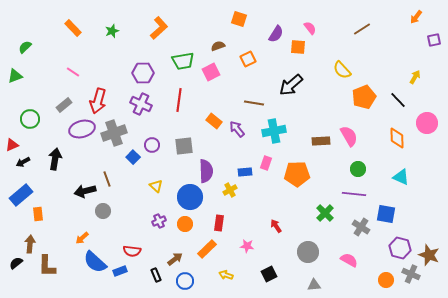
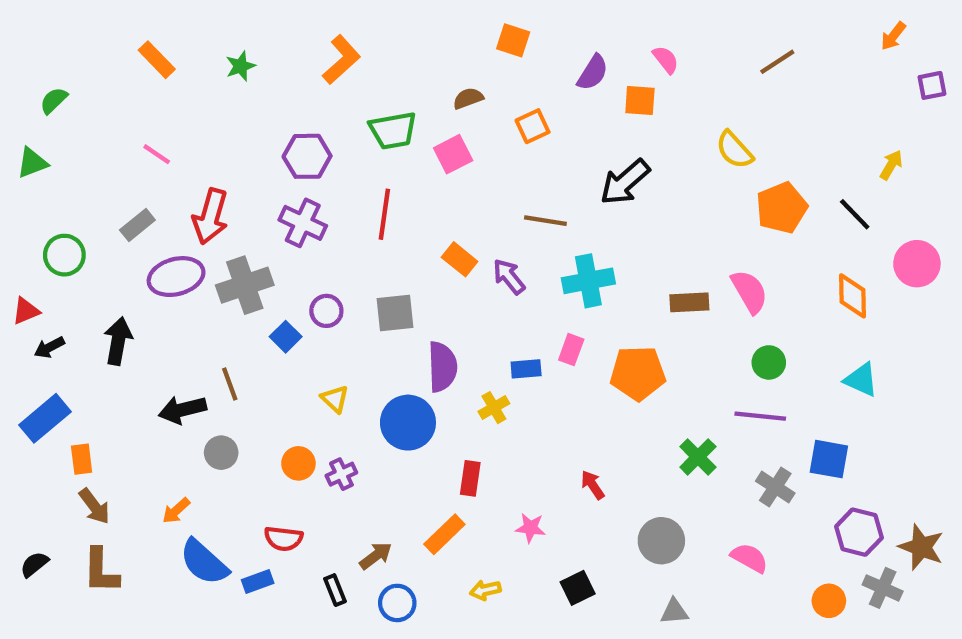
orange circle: (185, 224) -> (298, 463), moved
brown arrow: (30, 244) -> (94, 506), moved, turned 138
yellow arrow: (226, 275) -> (485, 590), turned -32

